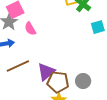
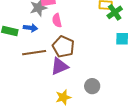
brown pentagon: (58, 82) -> (63, 47), moved

